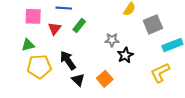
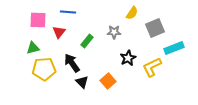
green rectangle: (79, 25) -> (87, 41), moved
gray star: (112, 40) -> (114, 32), moved
yellow L-shape: (160, 73) -> (152, 67), moved

